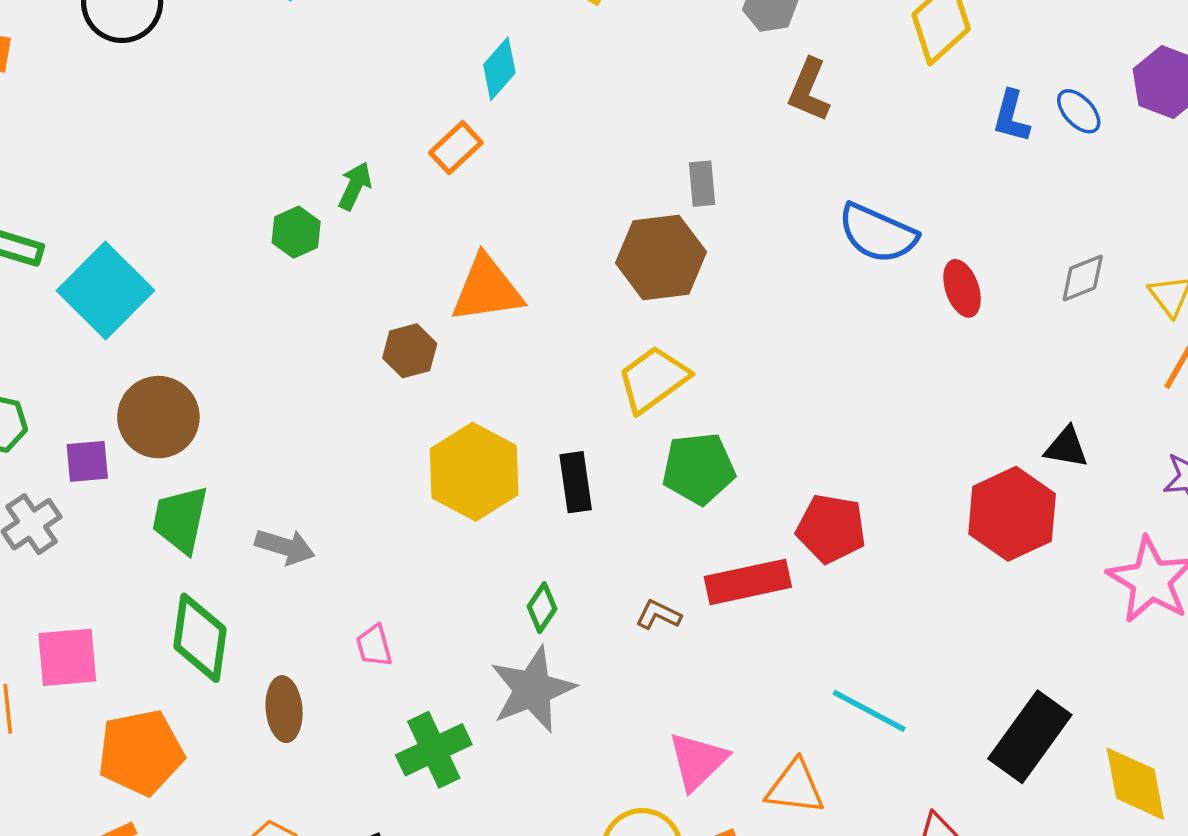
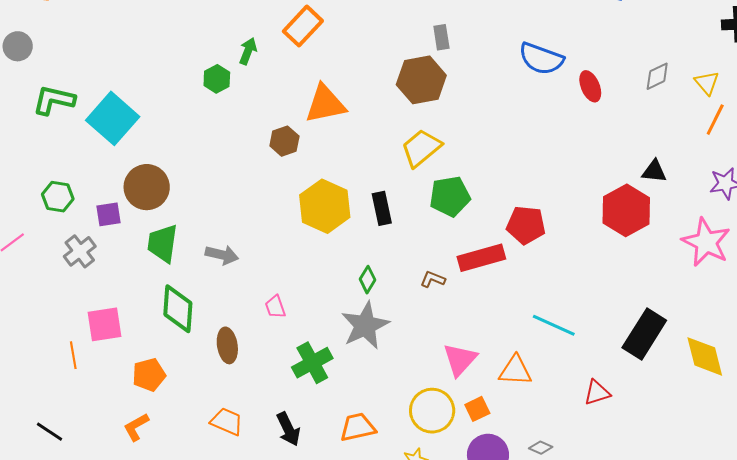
orange rectangle: (456, 148) -> (303, 26), size x1.4
orange pentagon: (141, 752) -> (149, 375), size x0.7

